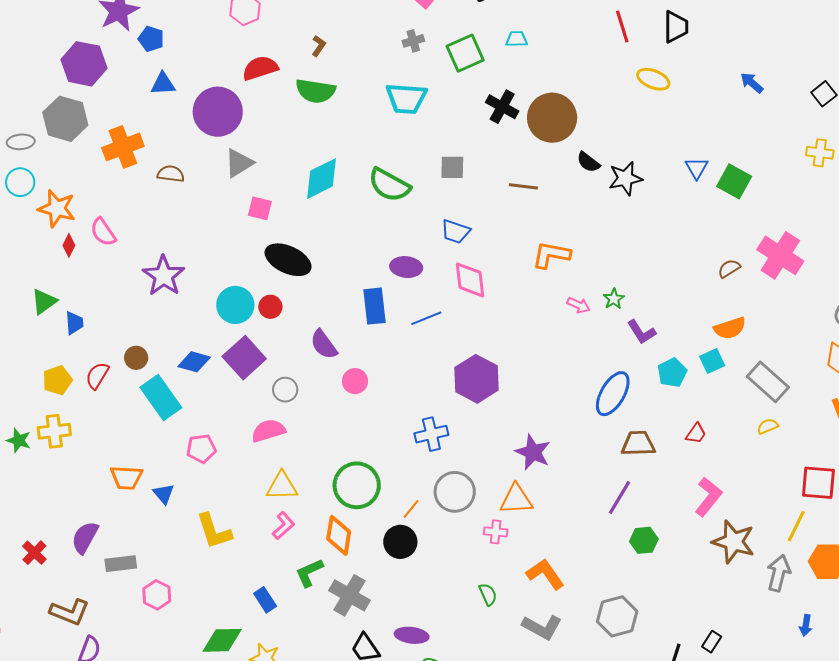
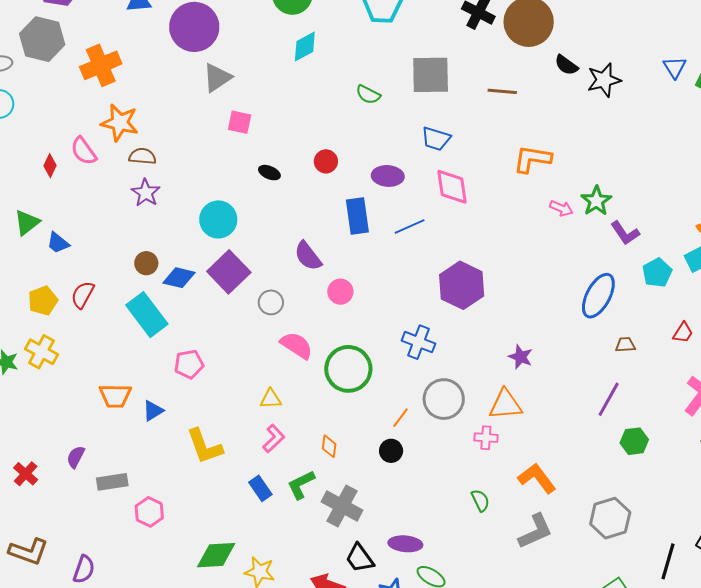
gray square: (452, 167) -> (431, 75), size x1.6
brown semicircle: (171, 174) -> (142, 156), moved
cyan diamond: (322, 179) -> (305, 47), moved, size x0.7
green semicircle: (389, 185) -> (368, 94), size x0.6
orange star: (57, 208) -> (120, 123), moved
black ellipse: (288, 260) -> (269, 173), size x0.5
purple star: (164, 276) -> (146, 193), size x0.7
green star: (614, 299) -> (596, 201), size x1.4
red circle: (270, 307) -> (326, 161), moved
blue trapezoid: (74, 323) -> (58, 243), turned 135
brown circle: (136, 358) -> (146, 263), moved
yellow cross: (54, 431) -> (41, 352), turned 36
pink semicircle: (268, 431) -> (297, 345), moved, turned 52
blue cross: (431, 434) -> (419, 342), turned 36
brown trapezoid: (638, 444) -> (625, 345), size x0.6
purple star: (533, 452) -> (521, 357), size x0.7
green circle: (357, 485) -> (348, 369), moved
yellow triangle: (282, 486) -> (271, 399), size x0.7
blue triangle: (164, 494) -> (153, 411), turned 40
orange diamond: (339, 535) -> (329, 446), size x0.6
purple semicircle: (85, 537) -> (76, 457), size x0.7
black circle: (400, 542) -> (391, 451), size x0.7
blue rectangle: (265, 600) -> (260, 488), moved
brown L-shape: (70, 612) -> (29, 551), moved
gray L-shape: (542, 627) -> (535, 531), turned -51

